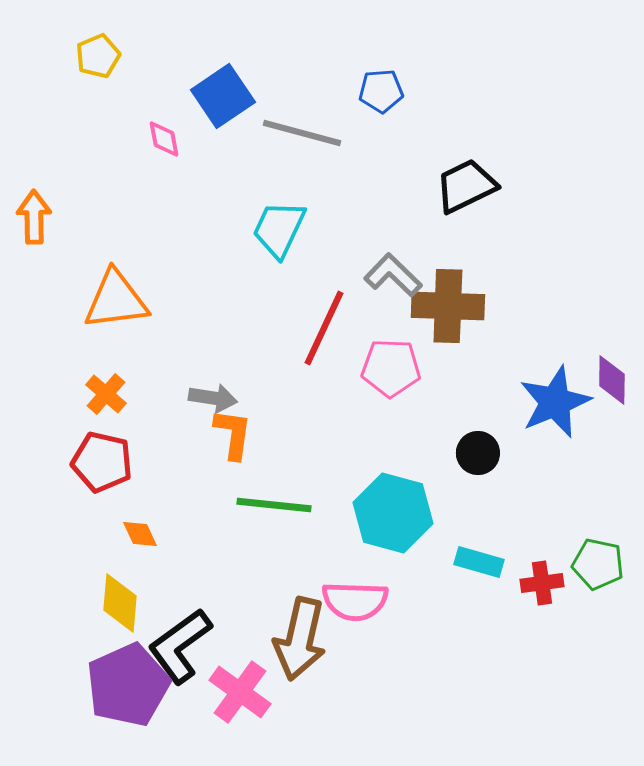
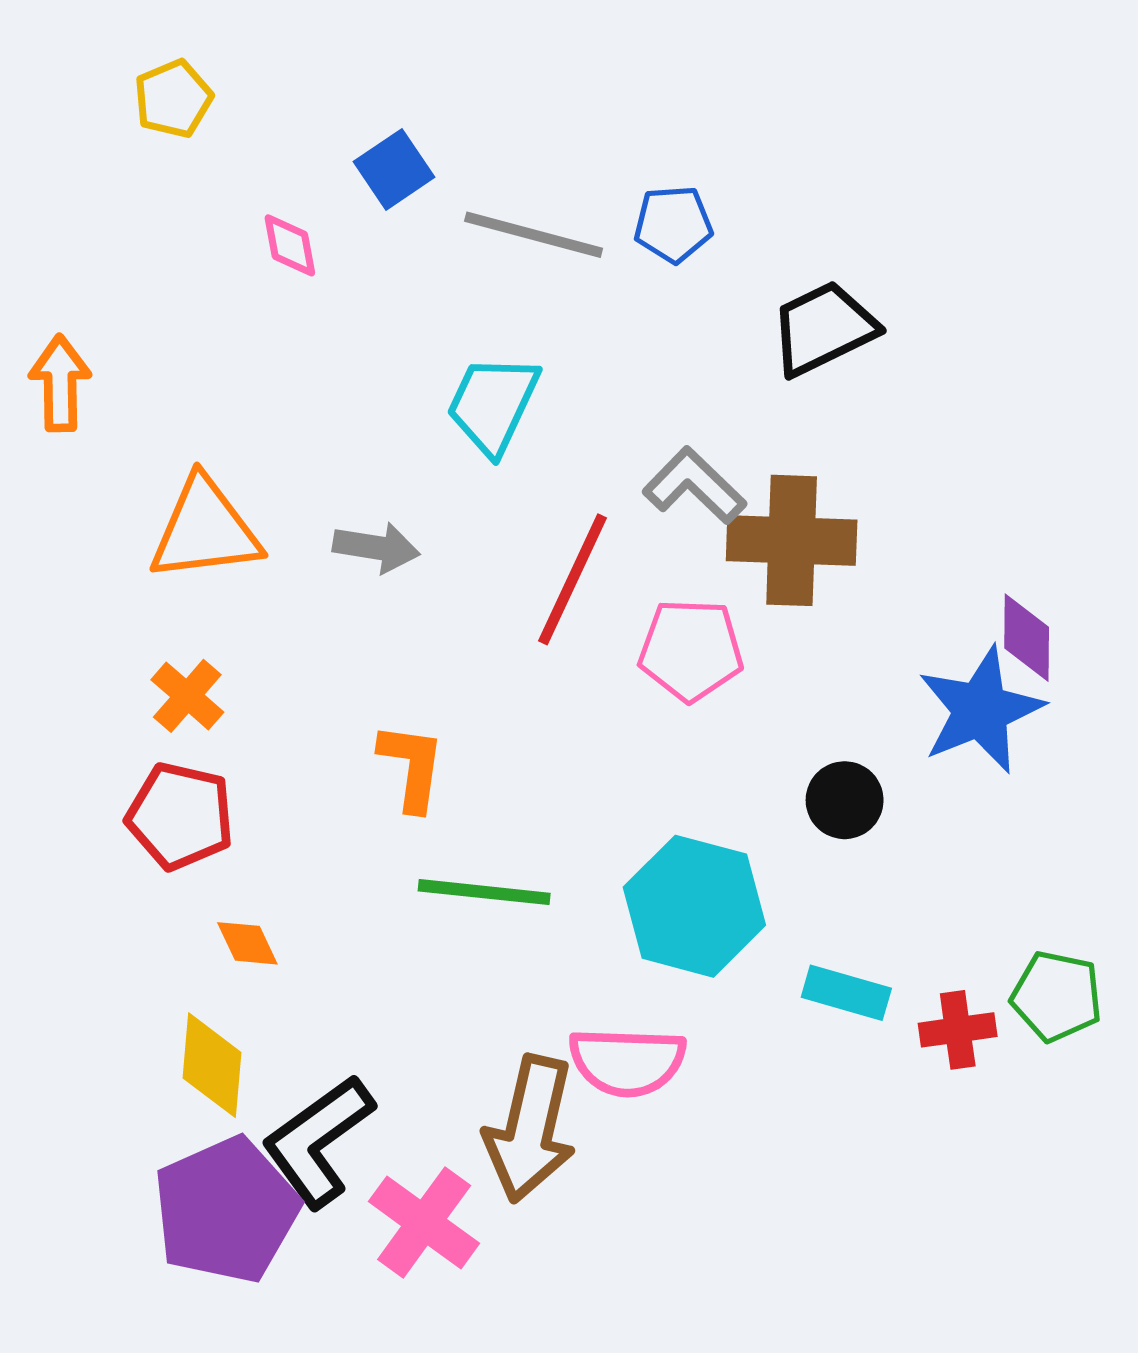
blue pentagon: (381, 91) -> (673, 224), moved
blue square: (223, 96) -> (394, 169), size x0.7
purple diamond: (612, 380) -> (1027, 638), moved
gray arrow: (213, 398) -> (376, 548), moved

